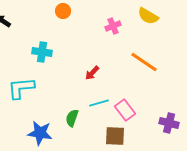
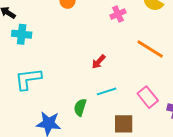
cyan cross: (42, 52) -> (22, 34), moved
pink rectangle: (125, 110) -> (148, 97), moved

